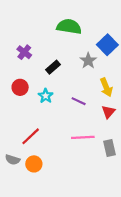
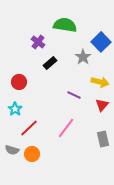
purple cross: (24, 52) -> (38, 42), moved
yellow arrow: (106, 87) -> (100, 82), turned -54
cyan star: (46, 96) -> (15, 109), moved
pink line: (83, 137) -> (66, 128), moved, turned -50

